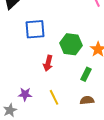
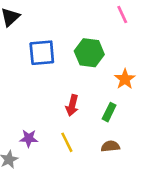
green hexagon: (71, 44) -> (89, 53), moved
red arrow: (48, 63) -> (72, 105), moved

